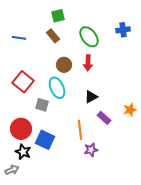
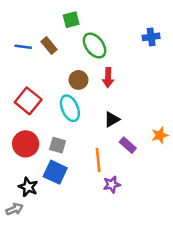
brown rectangle: (53, 36) -> (49, 46), moved
green ellipse: (89, 37) -> (94, 46), moved
gray square: (42, 105) -> (58, 145), moved
red circle: (21, 129) -> (26, 144), moved

